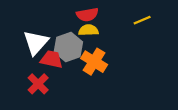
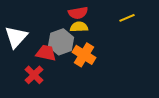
white triangle: (36, 43) -> (16, 37), moved

